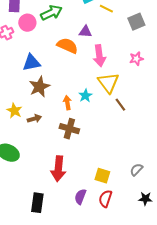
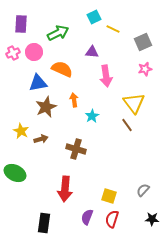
pink circle: (27, 23) -> (34, 52), moved
orange semicircle: (67, 46) -> (62, 69), moved
pink star: (136, 59) -> (145, 69), moved
yellow triangle: (108, 83) -> (134, 103), moved
orange arrow: (67, 103) -> (74, 100), moved

